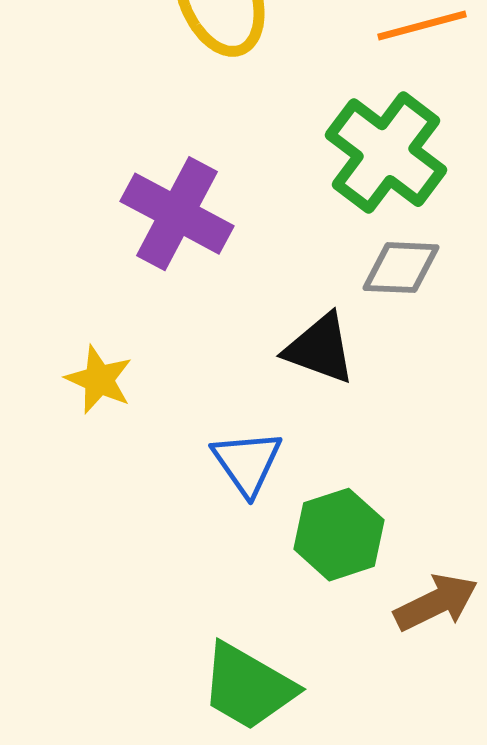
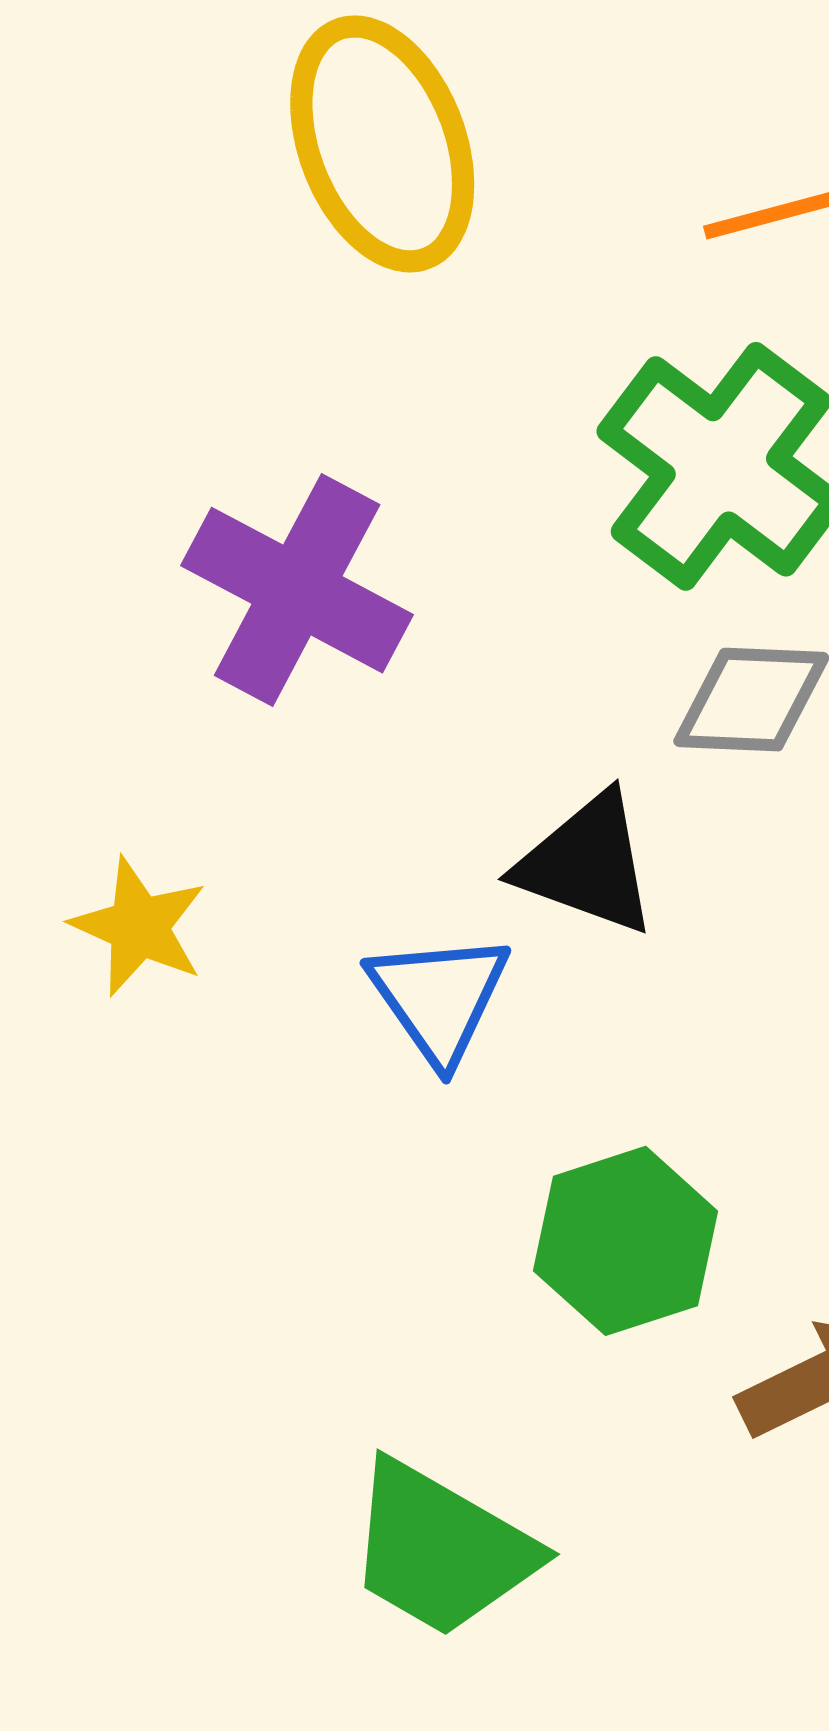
blue triangle: (247, 463) -> (439, 998), moved

